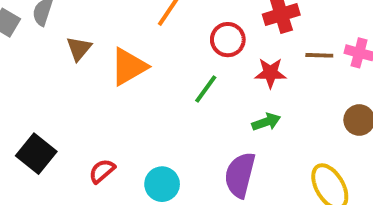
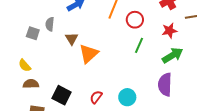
red circle: (228, 40) -> (135, 20), moved
orange triangle: (129, 67) -> (89, 54), moved
green arrow: (266, 122) -> (173, 55), size x1.5

